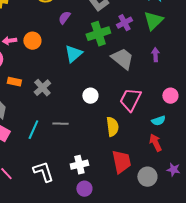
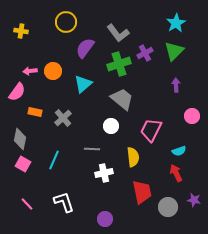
purple semicircle: (64, 18) -> (85, 48), size x1.5
cyan triangle: (73, 54) -> (83, 84), moved
gray trapezoid: (122, 59) -> (122, 99), moved
pink circle: (170, 96) -> (192, 116), moved
gray line: (60, 124) -> (92, 149), moved
white cross: (79, 165) -> (104, 173), moved

